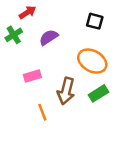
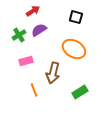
red arrow: (27, 12) -> (33, 11), moved
green cross: (14, 35) -> (19, 35), moved
green rectangle: (98, 93) -> (80, 92), moved

